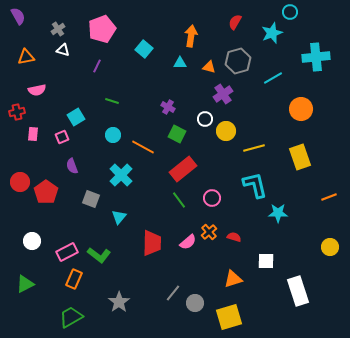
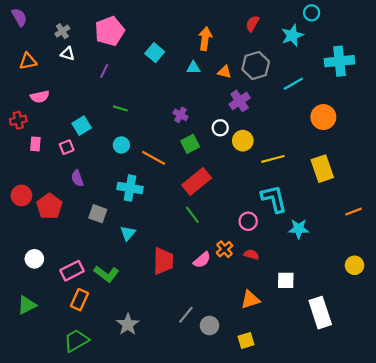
green square: (177, 134) -> (190, 144), turned 36
cyan cross: (121, 175) -> (130, 188), turned -35
pink circle: (212, 198) -> (248, 221), moved
yellow square: (229, 317) -> (246, 341), size x0.6

